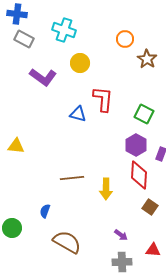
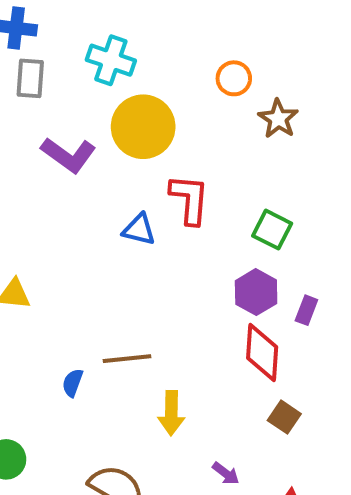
gray rectangle: (24, 39) -> (30, 78), turned 66
yellow circle: (80, 63) -> (143, 127), size x1.6
yellow arrow: (106, 189) -> (171, 413), moved
blue semicircle: (45, 211) -> (73, 383), moved

